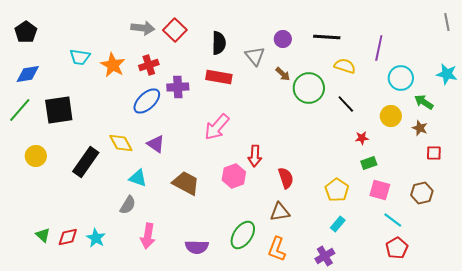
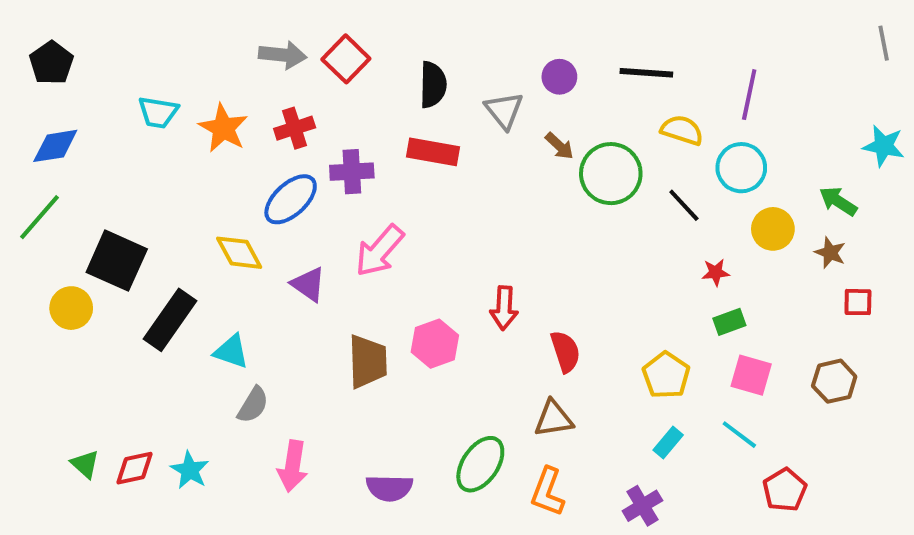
cyan circle: (401, 78) -> (741, 168), moved
black square: (59, 110) -> (117, 261), moved, turned 32
pink arrow: (217, 127) -> (380, 251), moved
yellow diamond: (121, 143) -> (239, 253), moved
pink hexagon: (234, 176) -> (435, 344), moved
cyan triangle: (138, 178) -> (231, 352), moved
brown trapezoid: (186, 183) -> (368, 361), turned 60
cyan line: (393, 220) -> (739, 435), moved

